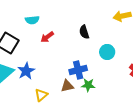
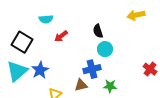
cyan circle: (107, 52) -> (105, 49), moved
green star: (88, 85) -> (110, 86), moved

